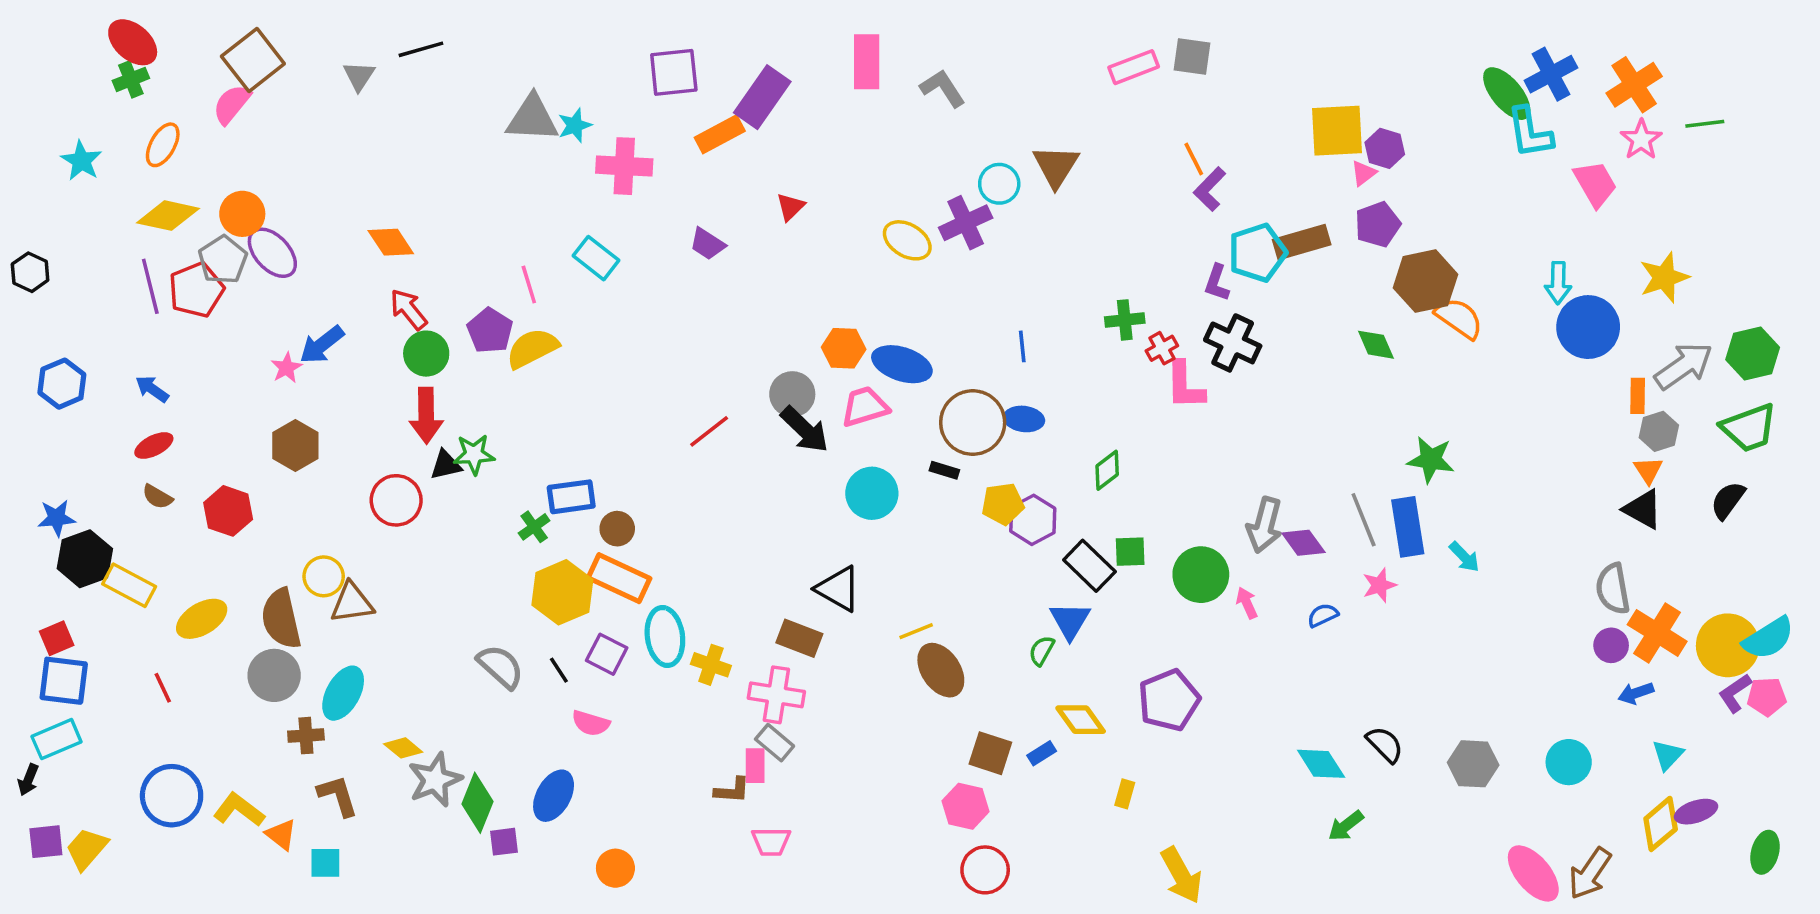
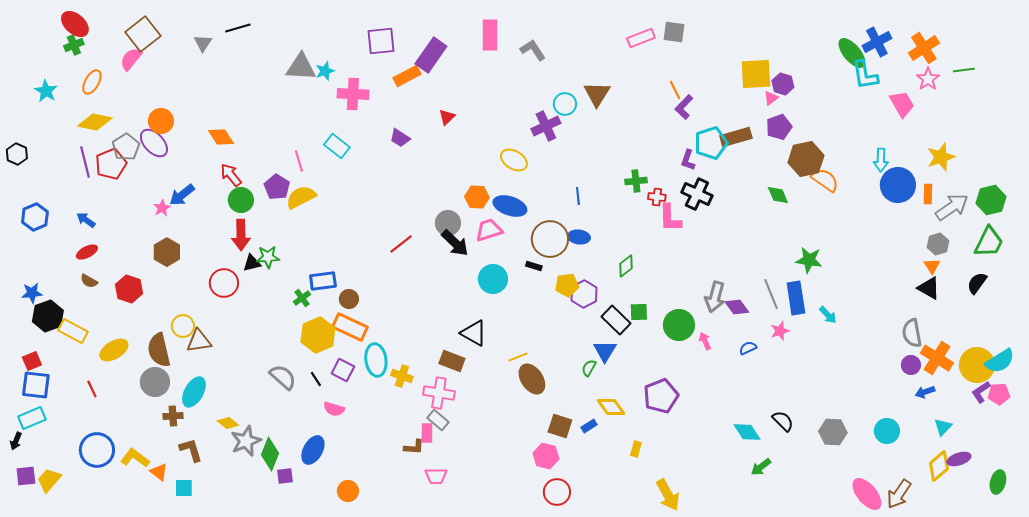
orange circle: (242, 214) -> (161, 121), moved
yellow ellipse: (907, 240) -> (514, 160), moved
red cross: (1162, 348) -> (657, 197), turned 36
orange rectangle: (1638, 396) -> (928, 194), moved
green trapezoid: (1749, 428) -> (989, 242), turned -44

